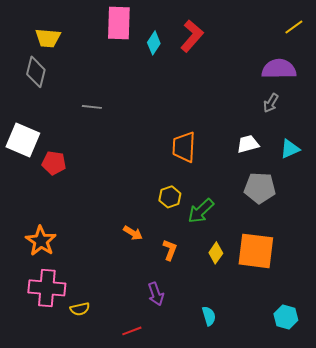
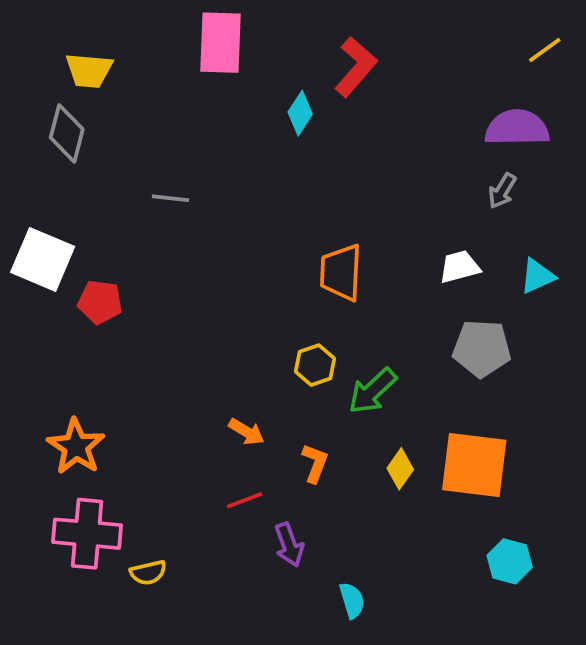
cyan diamond: (154, 43) -> (300, 113), moved
cyan semicircle: (209, 316) -> (352, 600), moved
cyan hexagon: (286, 317) -> (510, 561), moved
red line: (132, 331) -> (245, 500), moved

